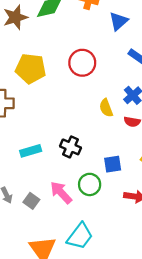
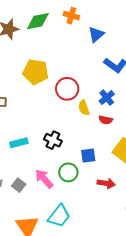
red circle: (82, 63) -> (67, 89), moved
yellow pentagon: (31, 69) -> (36, 72), moved

